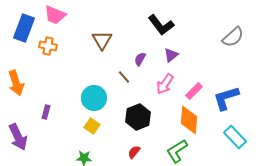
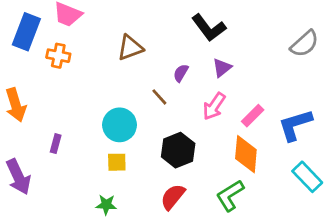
brown triangle: (102, 40) -> (130, 48), turned 40
yellow square: (92, 126) -> (117, 162), turned -35
red semicircle: (134, 152) -> (173, 197), size x1.5

